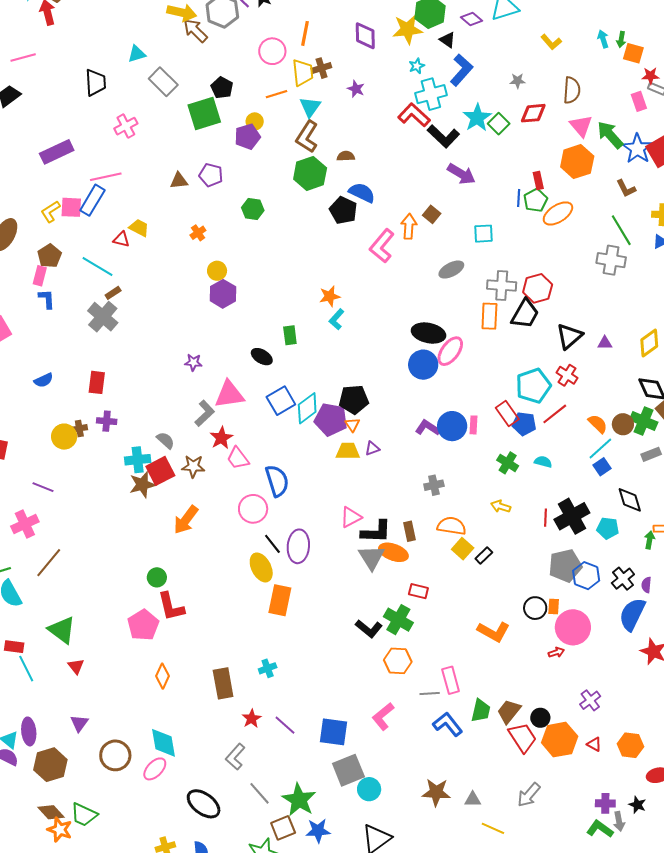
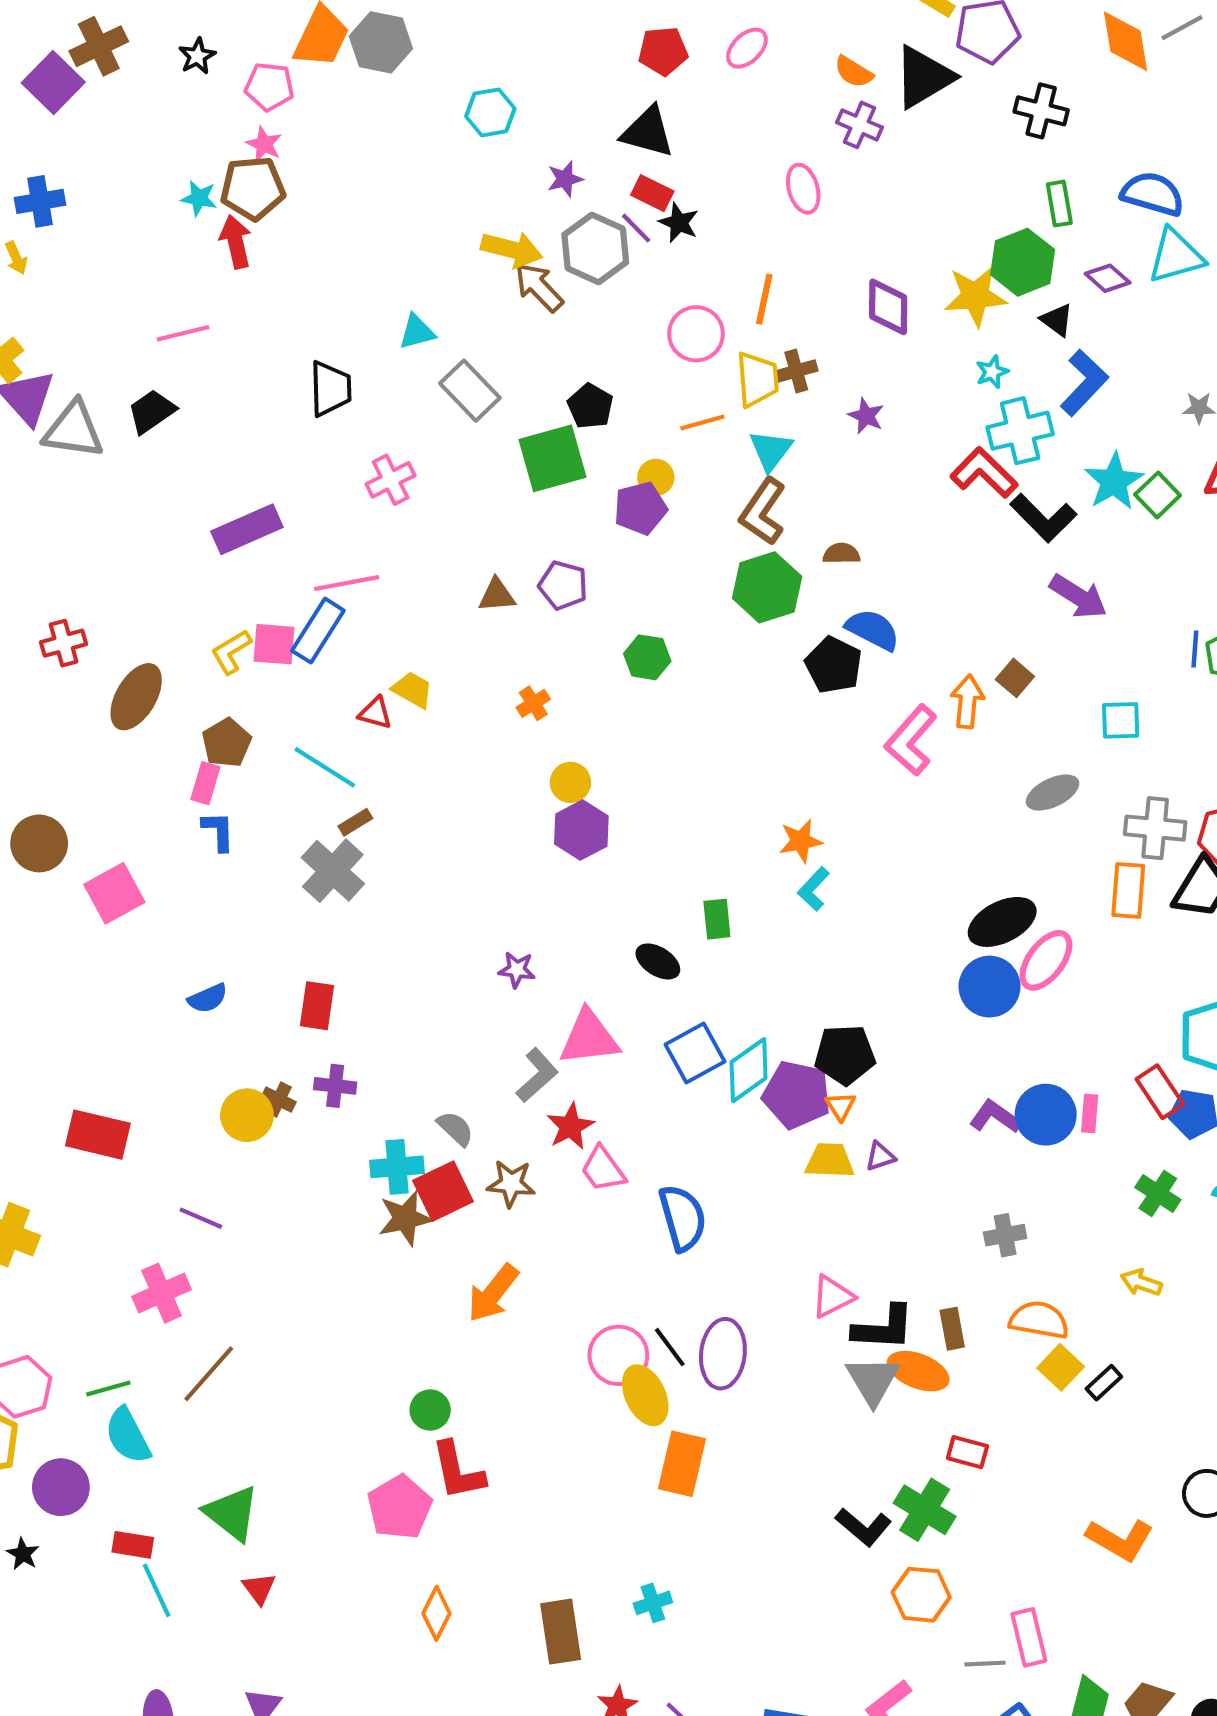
black ellipse: (429, 333) -> (1002, 922), turned -40
brown cross: (79, 429) -> (279, 1100), turned 35
pink circle: (253, 509) -> (618, 1355), moved

